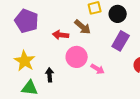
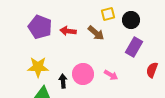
red arrow: (61, 35) -> (68, 31), moved
pink circle: (77, 57) -> (83, 74), moved
yellow star: (25, 61) -> (38, 67), turned -30

